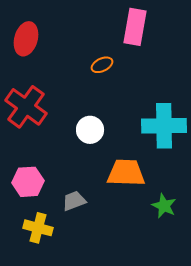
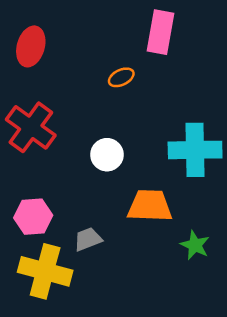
yellow cross: (38, 228) -> (45, 271), size x1.5

